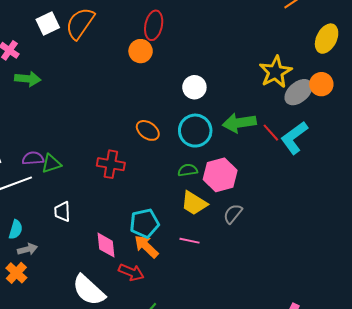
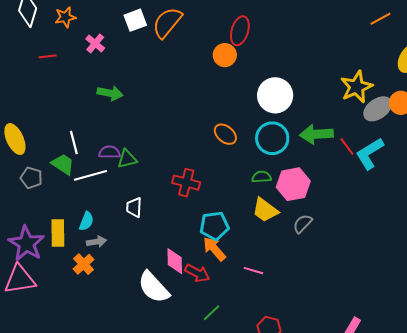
green arrow: (28, 79) -> (110, 93), moved
white circle: (194, 87) -> (275, 95), size x1.5
red cross: (111, 164) -> (186, 183), moved
pink line: (190, 241) -> (253, 271), moved
pink diamond: (106, 245) -> (175, 261), moved

